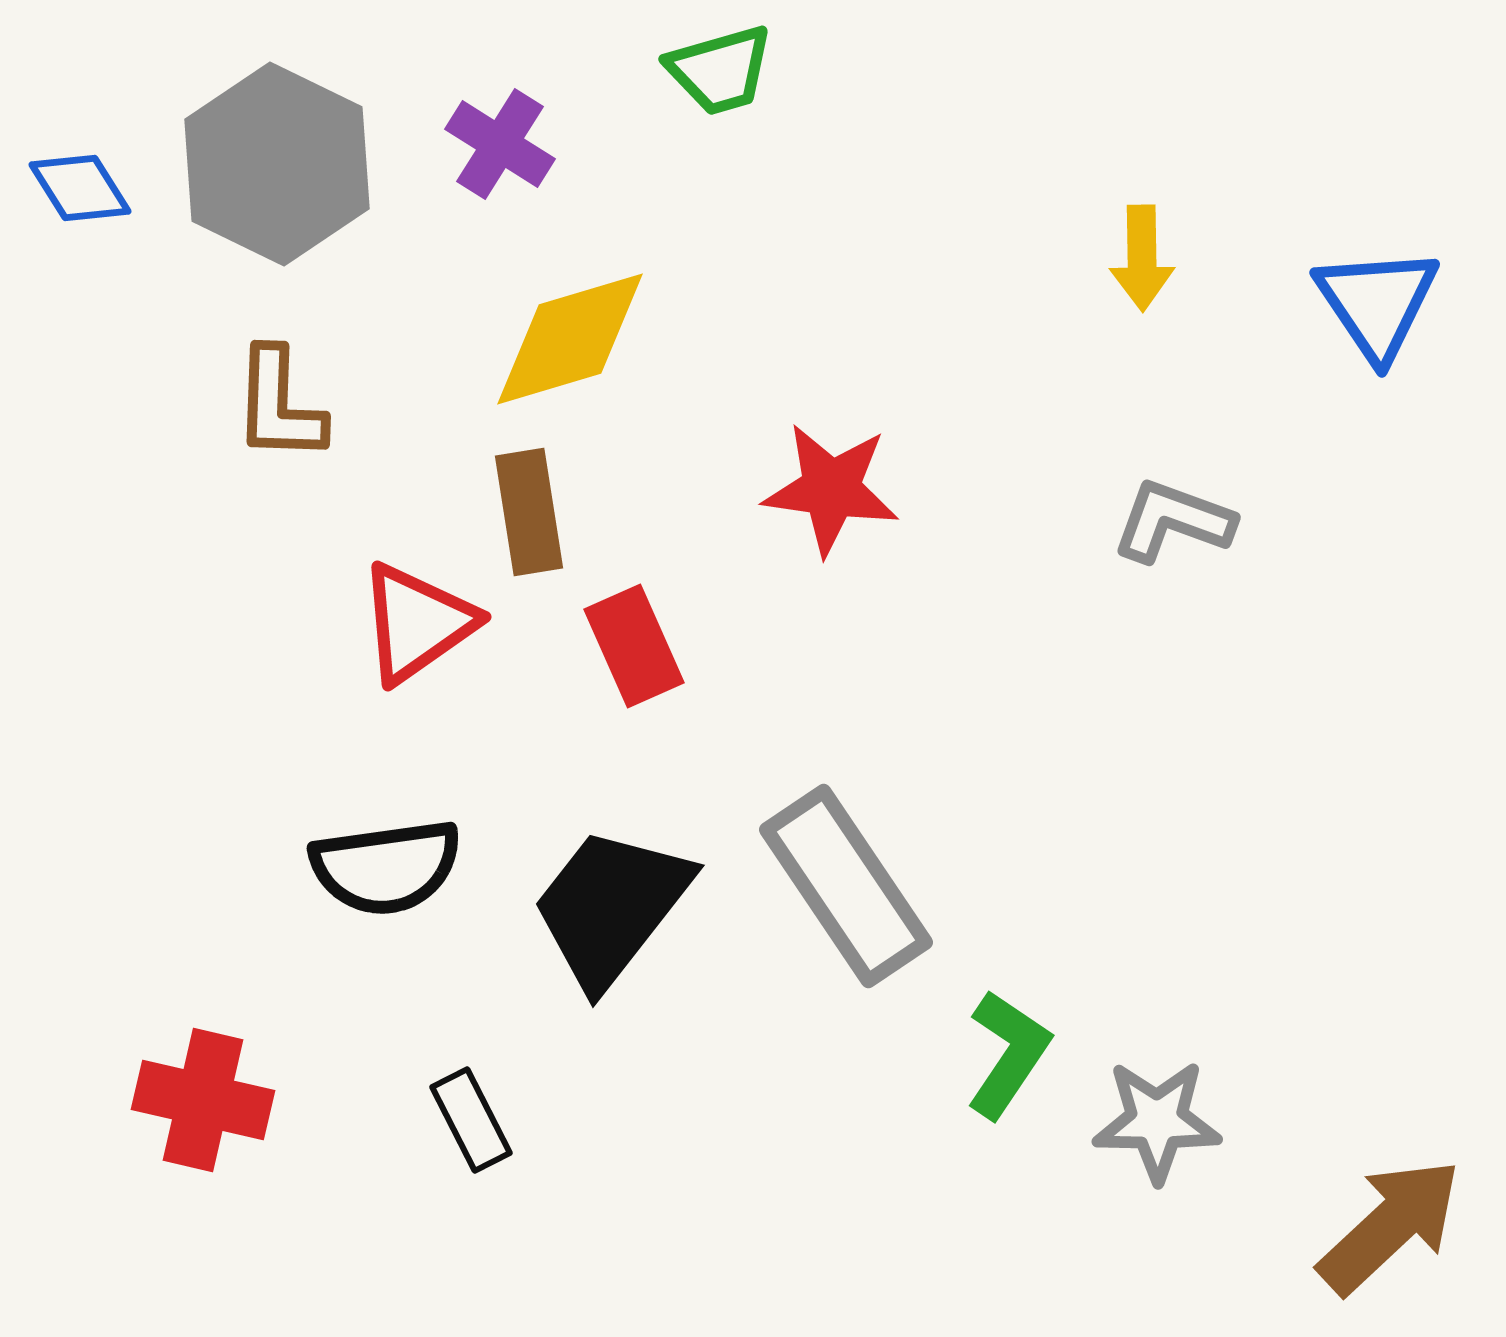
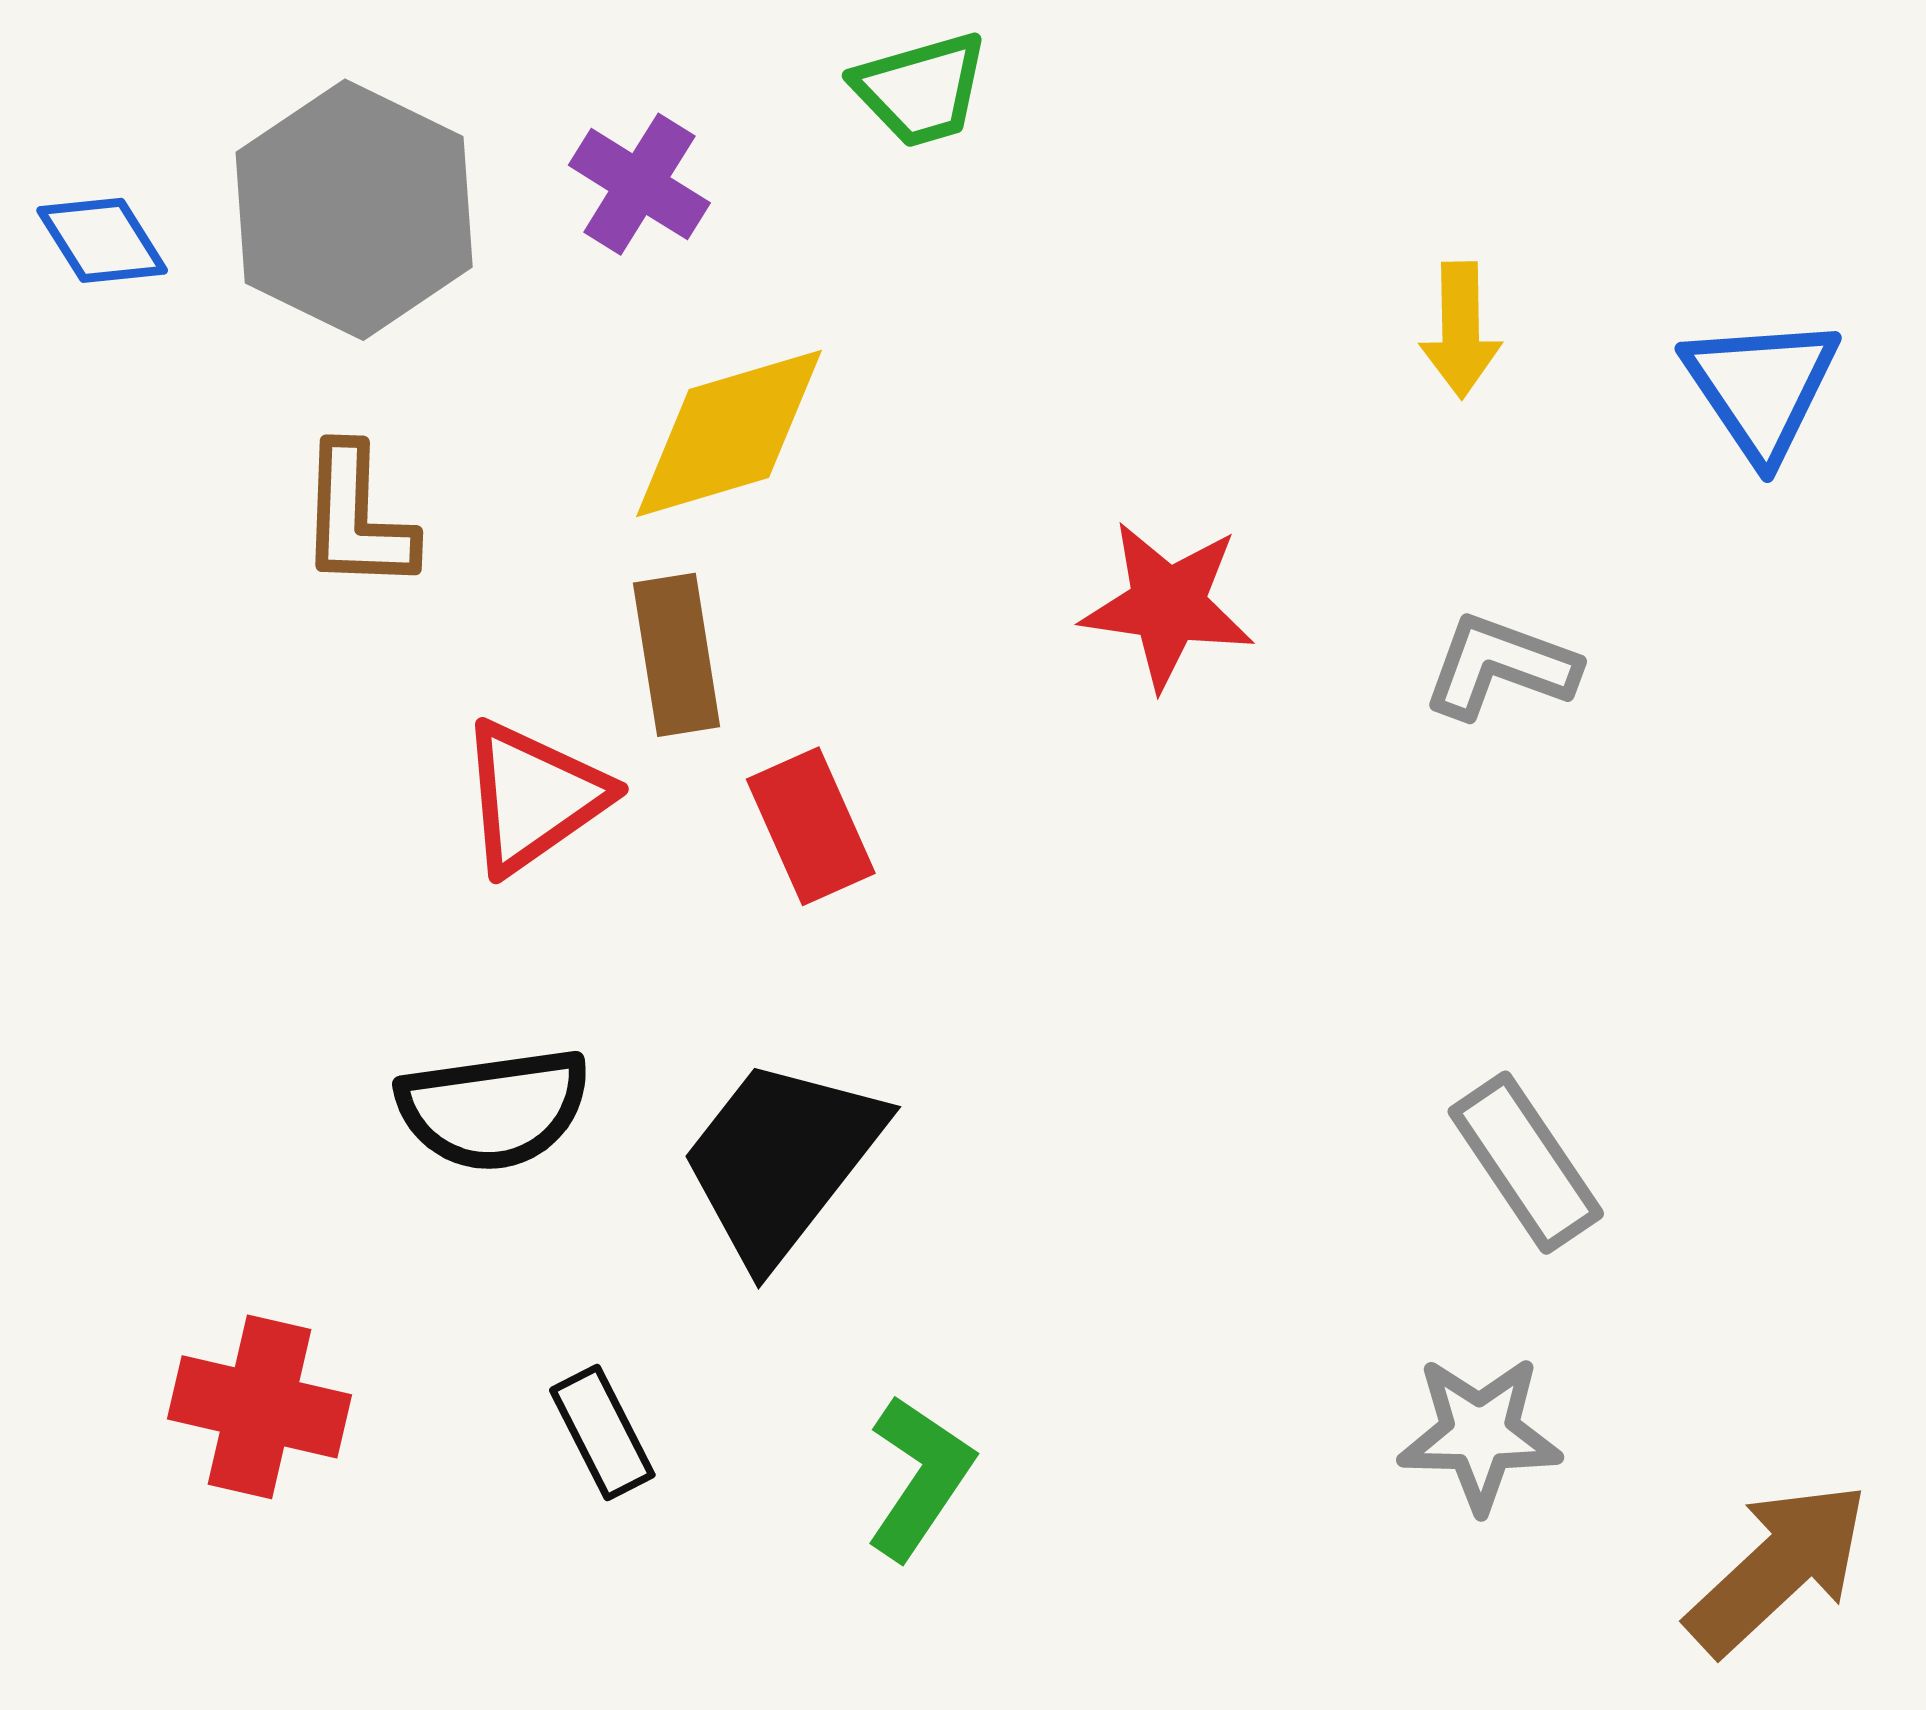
red star: (831, 489) -> (1168, 605), moved
gray rectangle: (846, 886) -> (1526, 1163), moved, size x0.7
green L-shape: (1008, 1054) -> (920, 1477), moved

